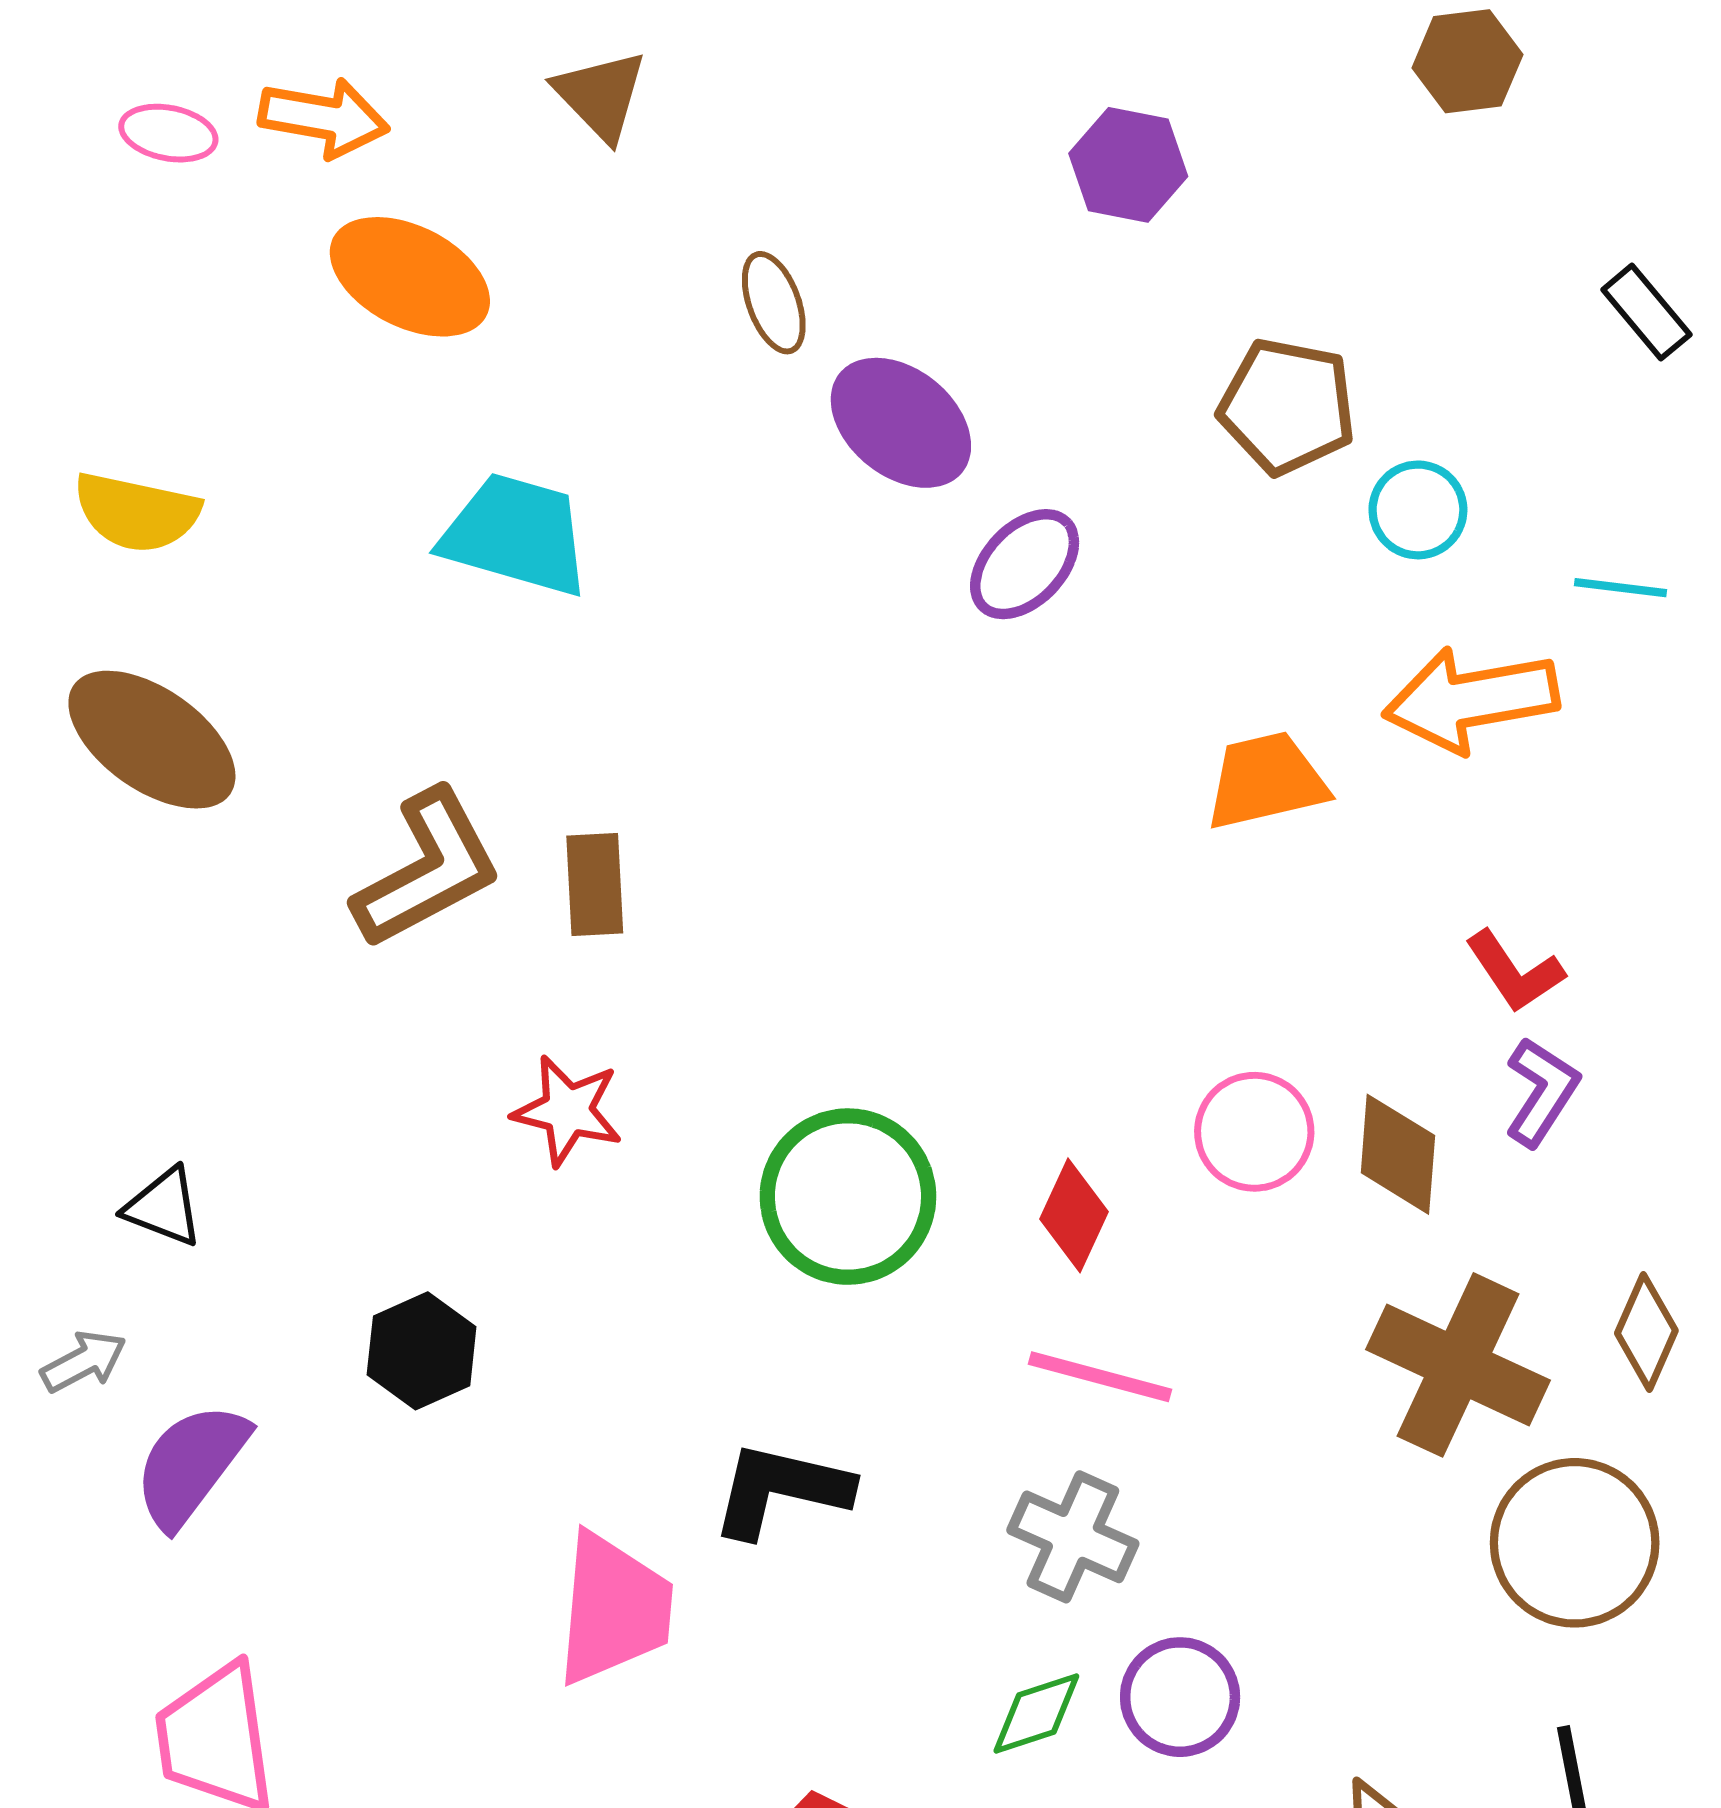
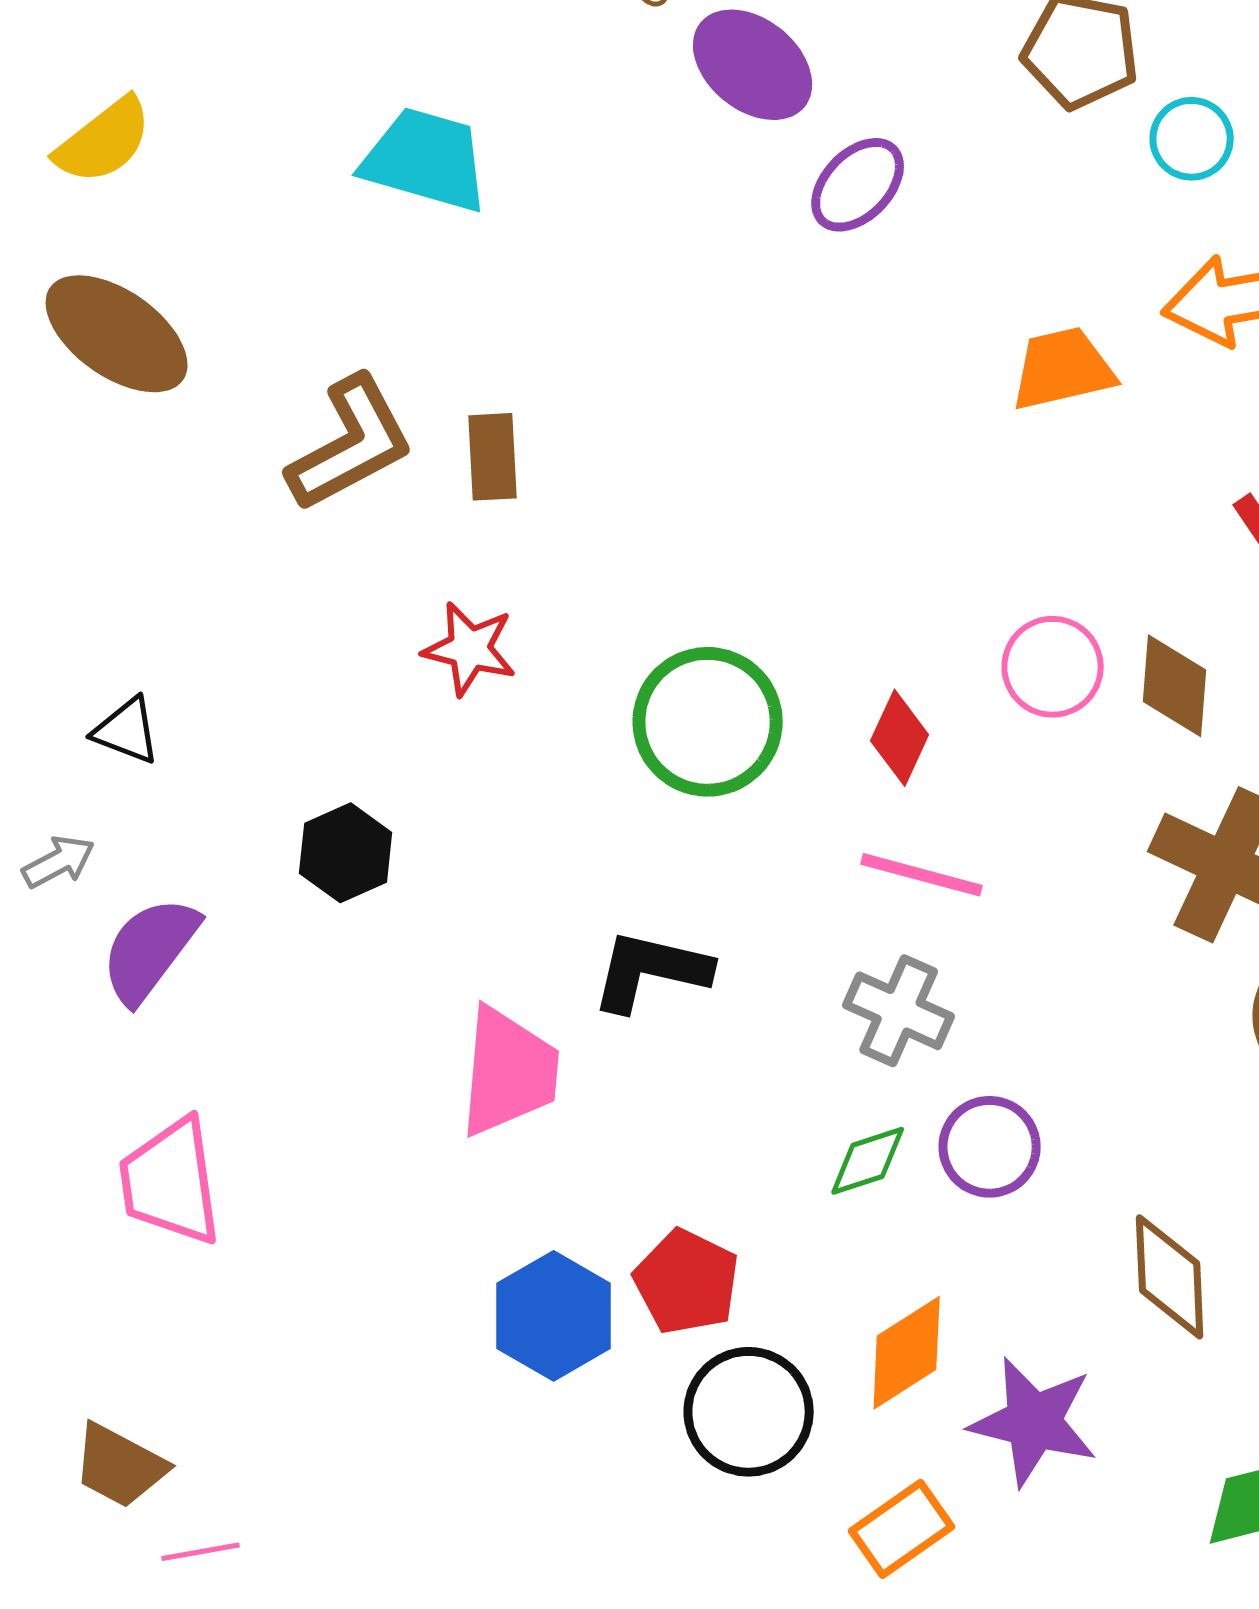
yellow semicircle: (137, 512) -> (104, 141), turned -50

